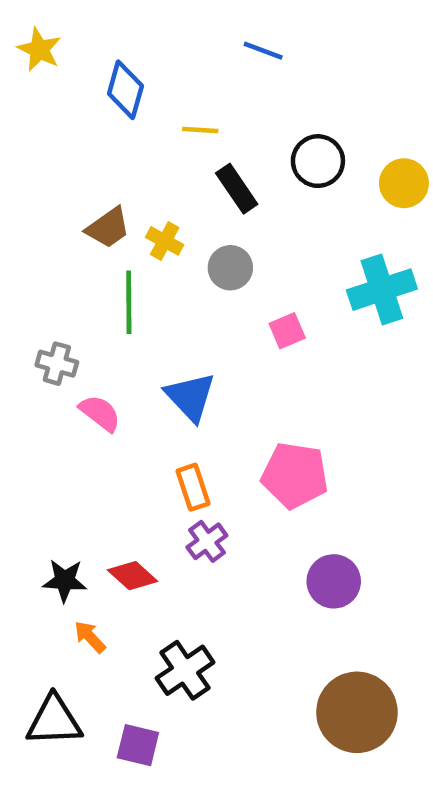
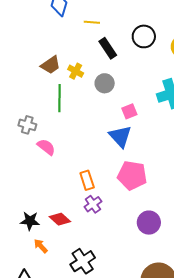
blue triangle: (190, 397) -> (120, 136), moved

